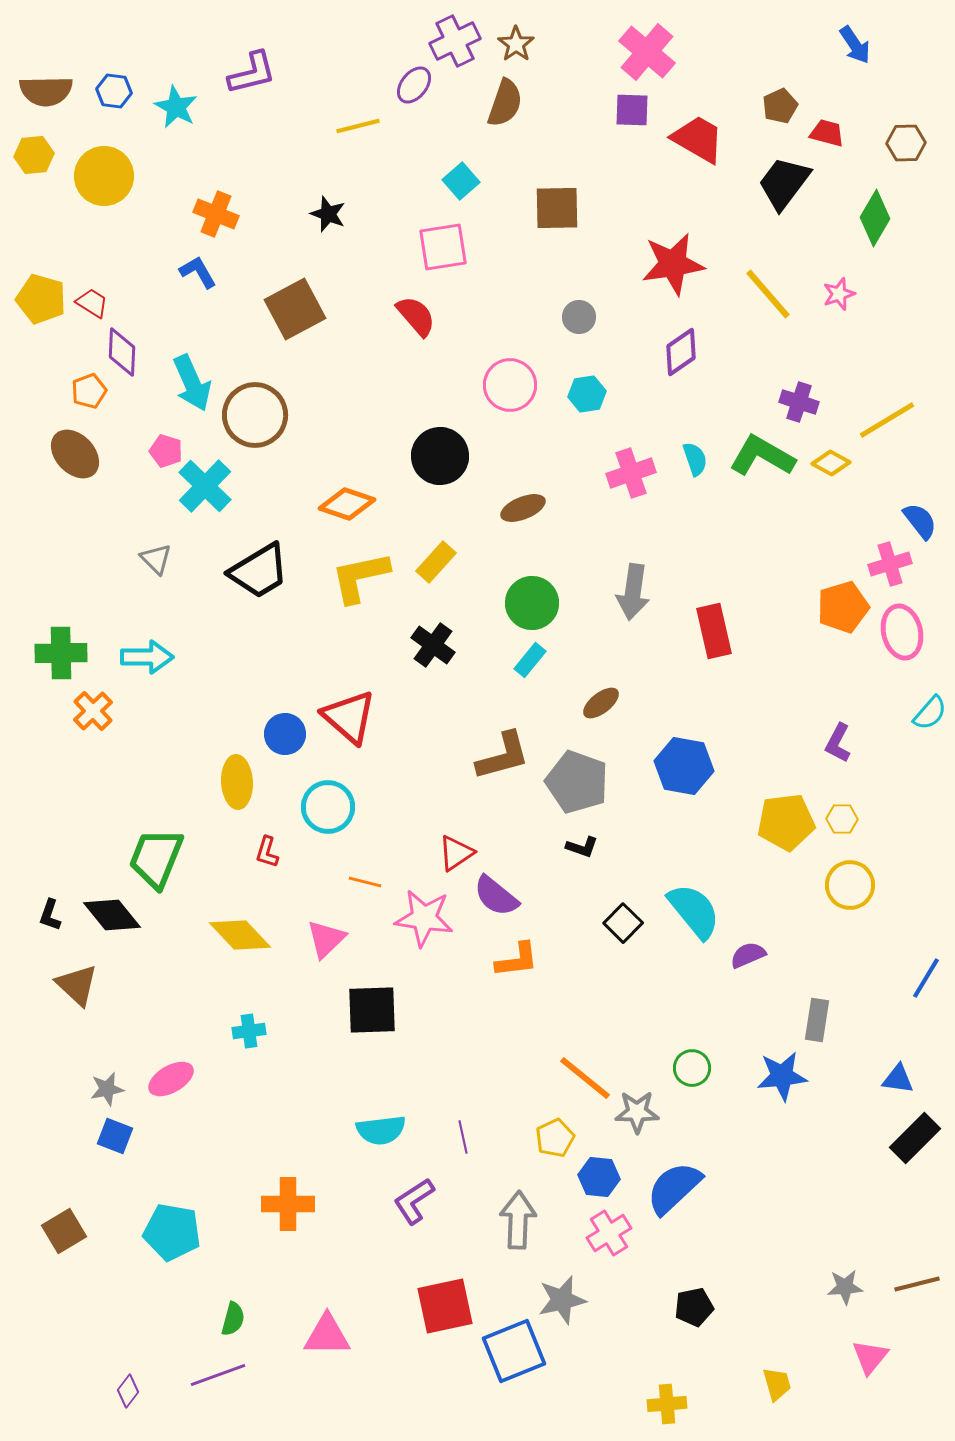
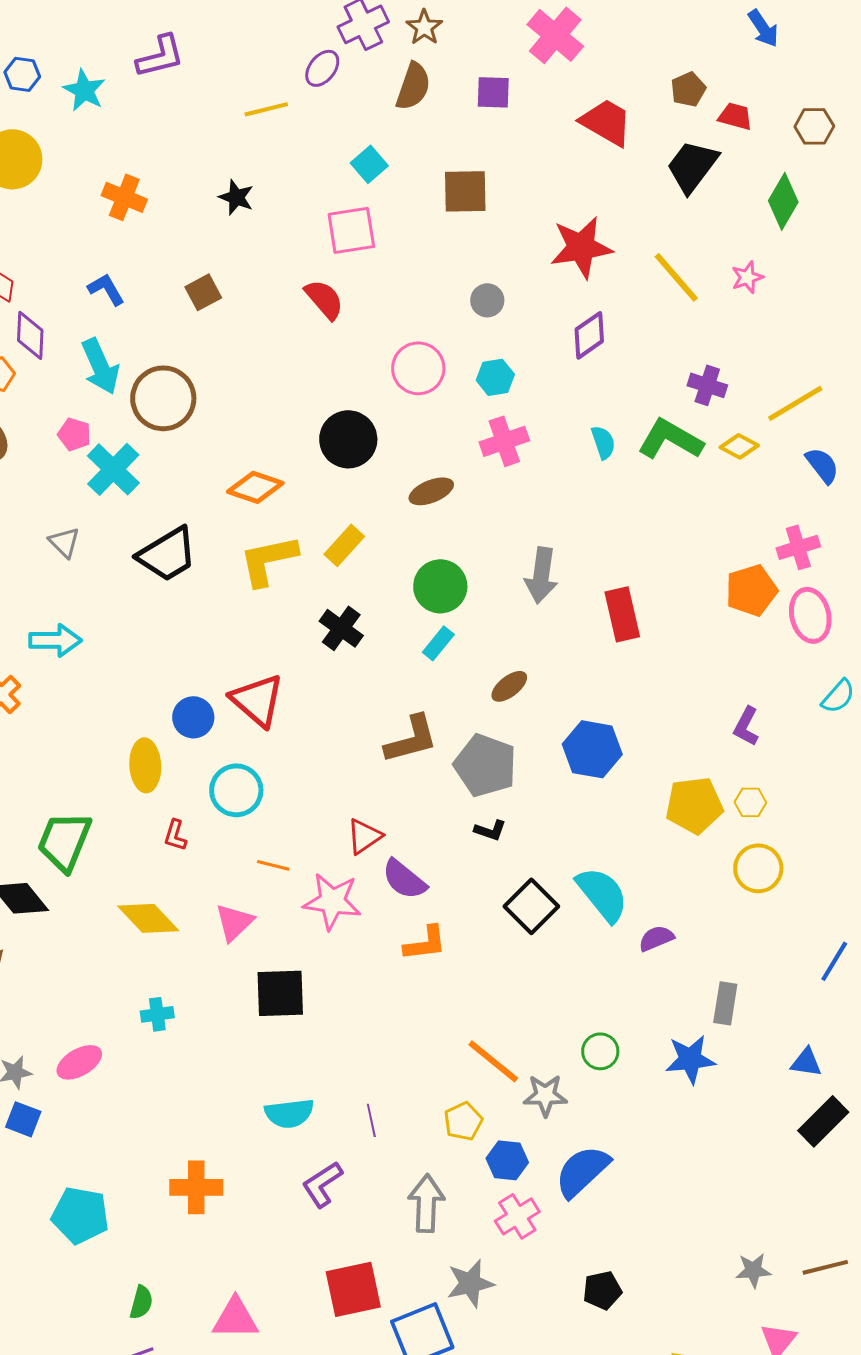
purple square: (632, 110) -> (493, 92), moved
blue L-shape: (198, 272) -> (106, 289), moved
brown square: (295, 309) -> (203, 292), size x0.6
pink cross: (631, 473) -> (504, 441), moved
blue semicircle: (920, 521) -> (822, 465), moved
black square: (623, 923) -> (531, 906), size x1.4

